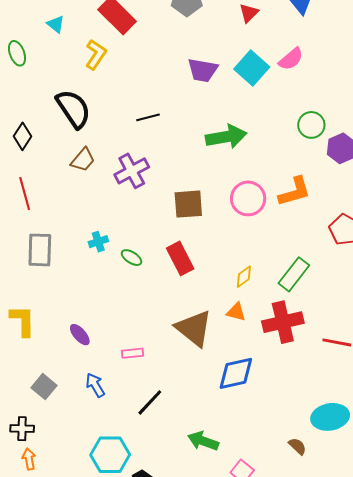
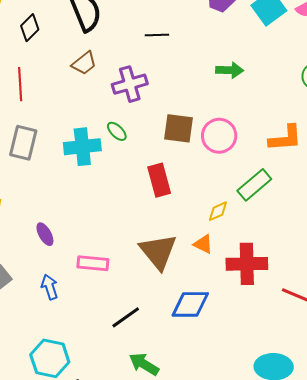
green arrow: (226, 137) -> (230, 70), size x0.7
pink circle: (248, 198) -> (219, 136), moved
cyan cross: (98, 242) -> (82, 147), size x1.8
green ellipse: (132, 258) -> (117, 131), moved
green rectangle: (294, 274) -> (254, 185), moved
pink rectangle: (133, 353) -> (93, 263), size x1.4
black line: (150, 402) -> (126, 317), moved

